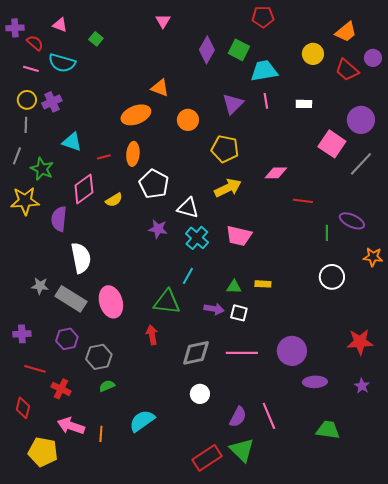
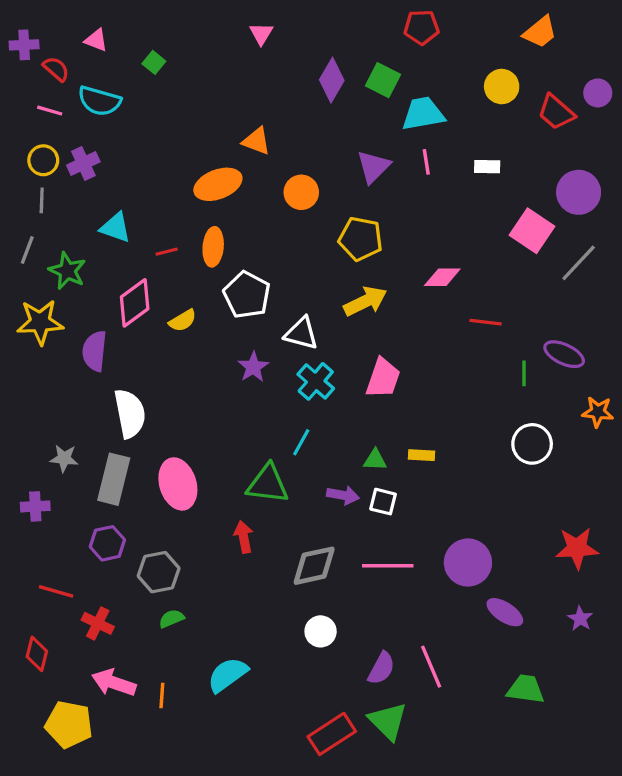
orange trapezoid: (346, 32) -> (540, 32), moved
purple star: (158, 229) -> (253, 367), turned 30
pink trapezoid: (239, 236) -> (383, 378), turned -84
gray rectangle: (71, 299) -> (114, 479), turned 72
purple cross: (22, 334) -> (35, 506), moved
purple ellipse: (315, 382) -> (505, 612), turned 35

